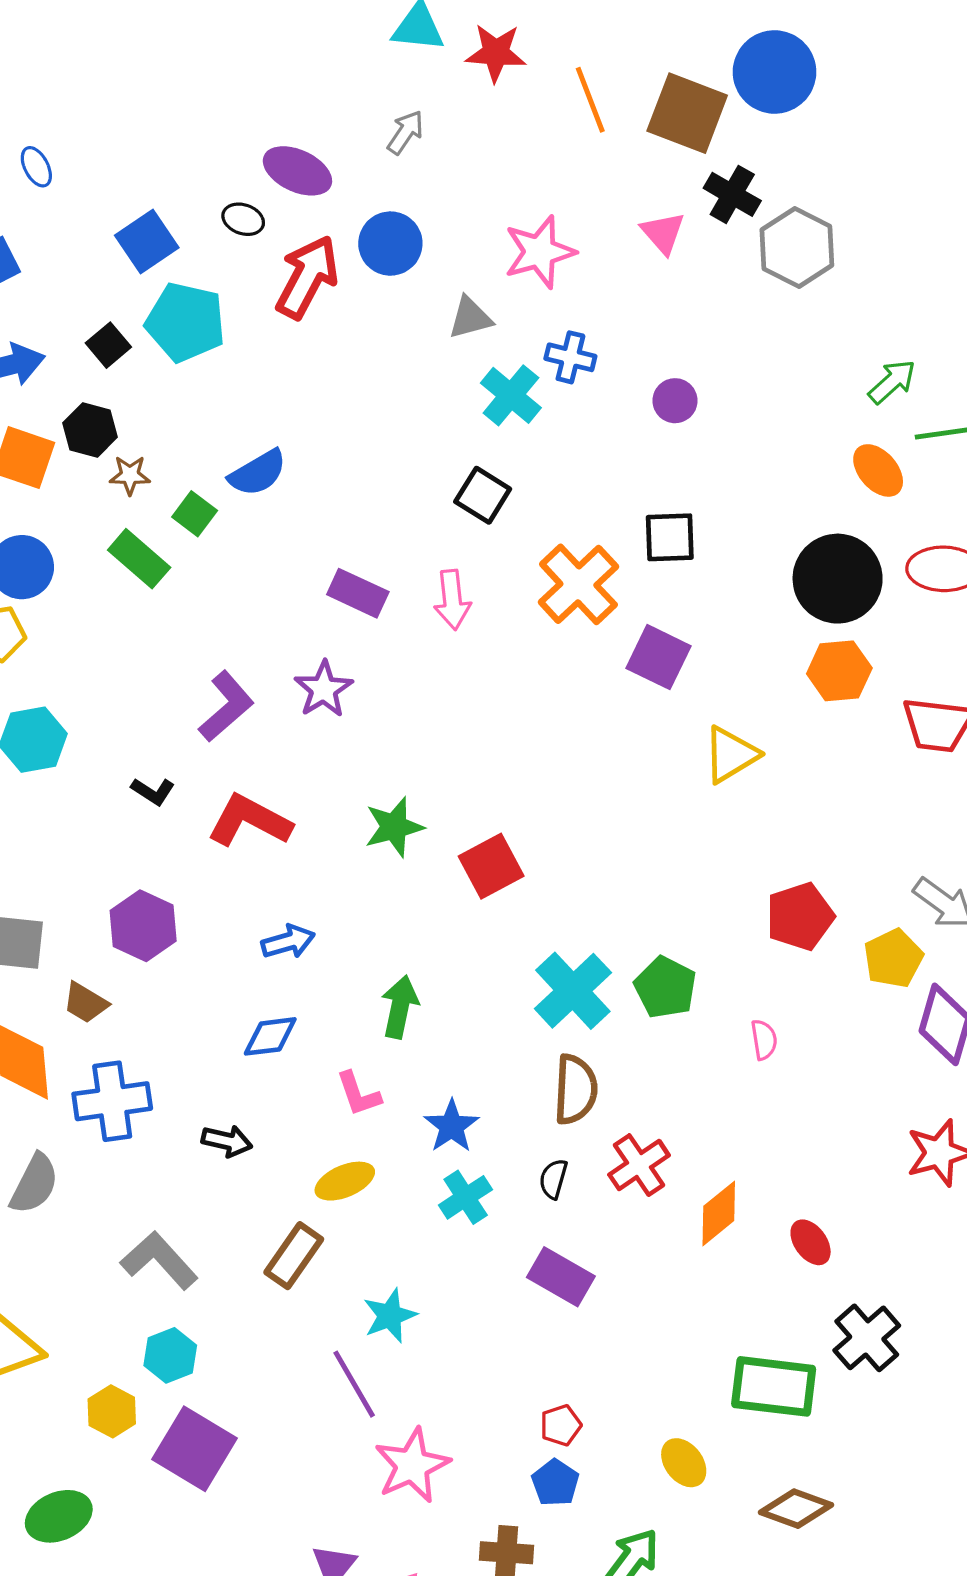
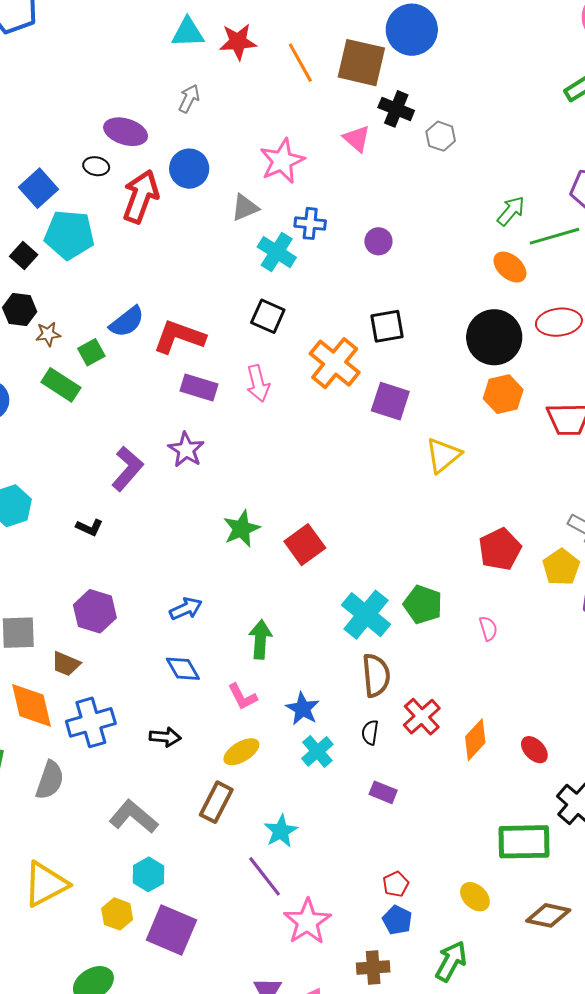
gray hexagon: (797, 247) -> (441, 136), size x0.6
green square: (195, 514) -> (91, 352), turned 32
red L-shape: (249, 821) -> (179, 337), moved
blue diamond: (270, 1036) -> (183, 669), turned 75
purple rectangle: (561, 1277) -> (383, 792), size x0.7

